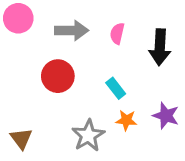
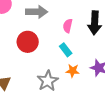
pink semicircle: (117, 33) -> (68, 26), moved

